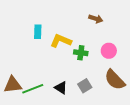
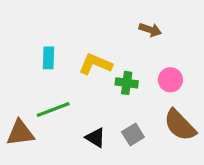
cyan rectangle: (38, 32) -> (48, 58), moved
green line: (33, 89) -> (53, 109), moved

